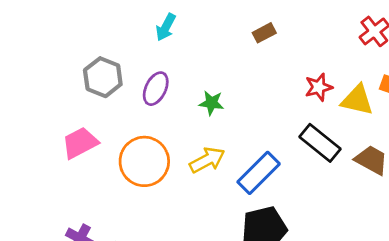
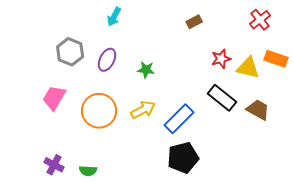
brown rectangle: (264, 33) -> (194, 22), moved
pink trapezoid: (80, 143) -> (54, 98), turned -32

